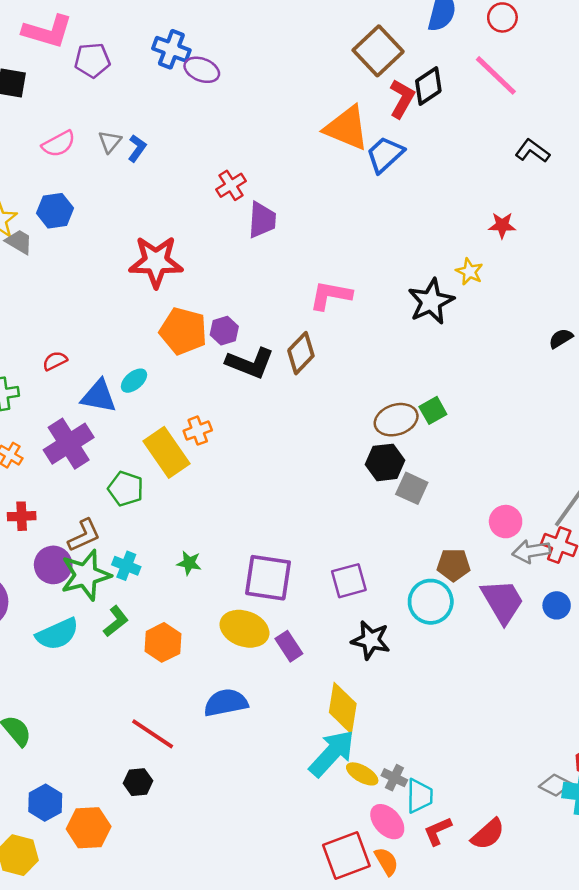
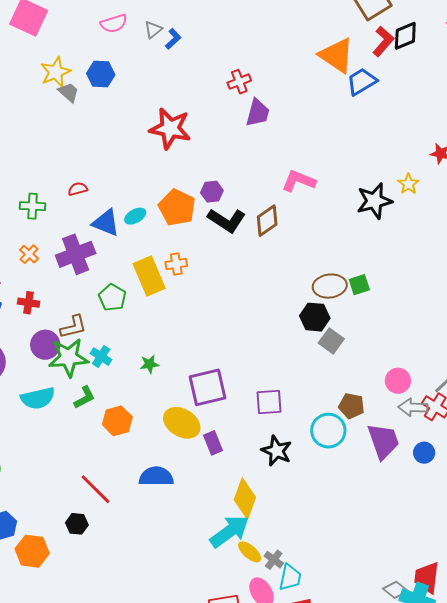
orange pentagon: (183, 331) -> (177, 207), moved
green star: (189, 563) -> (149, 364), turned -30
purple square: (268, 578) -> (208, 387), turned -33

